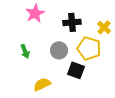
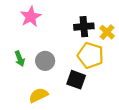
black cross: (72, 22) -> (84, 27), moved
gray circle: (59, 50) -> (45, 61), moved

